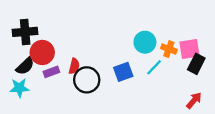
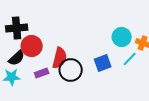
red semicircle: (74, 66) -> (60, 58), size x1.5
purple rectangle: (51, 72) -> (42, 73), moved

